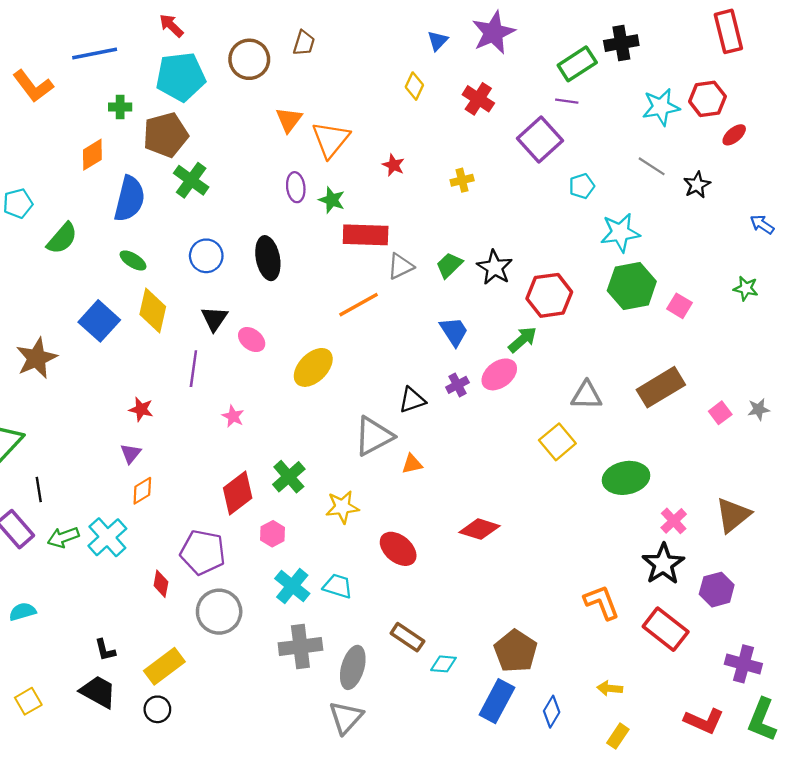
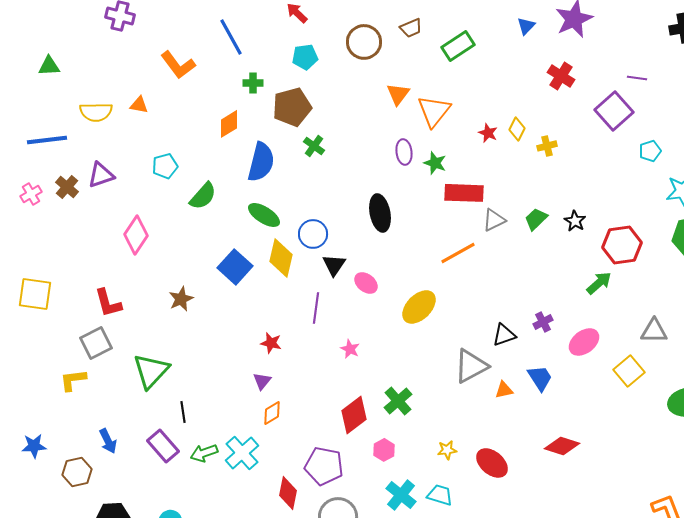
brown trapezoid: (304, 43) -> (411, 28), turned 50
blue line: (95, 53) -> (231, 37), turned 72
green rectangle: (577, 64) -> (458, 46), moved
cyan pentagon: (181, 77) -> (305, 57), size x0.6
yellow diamond: (414, 86) -> (517, 129), moved
green cross: (191, 180) -> (314, 146), size x0.7
blue circle: (206, 256) -> (313, 234), moved
green ellipse: (133, 260) -> (264, 215), size x1.4
black star: (495, 267) -> (575, 221), size x0.7
blue trapezoid: (454, 331) -> (540, 378), moved
brown star: (36, 358) -> (181, 299), size x0.7
pink ellipse: (499, 374) -> (584, 342), moved
yellow star: (342, 507) -> (447, 450), moved, size x0.7
red diamond: (161, 584) -> (288, 493), size x1.4

